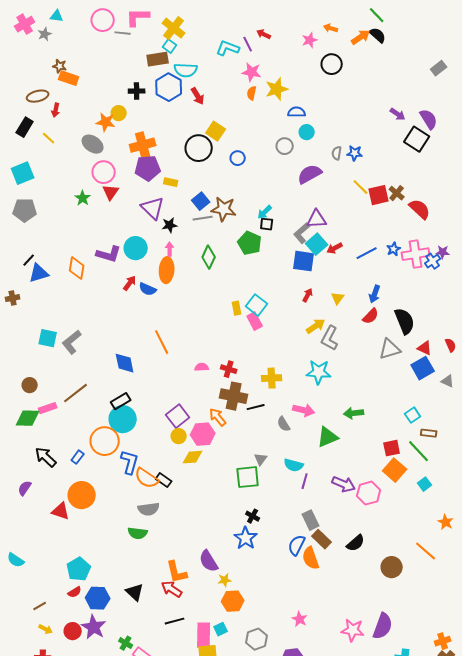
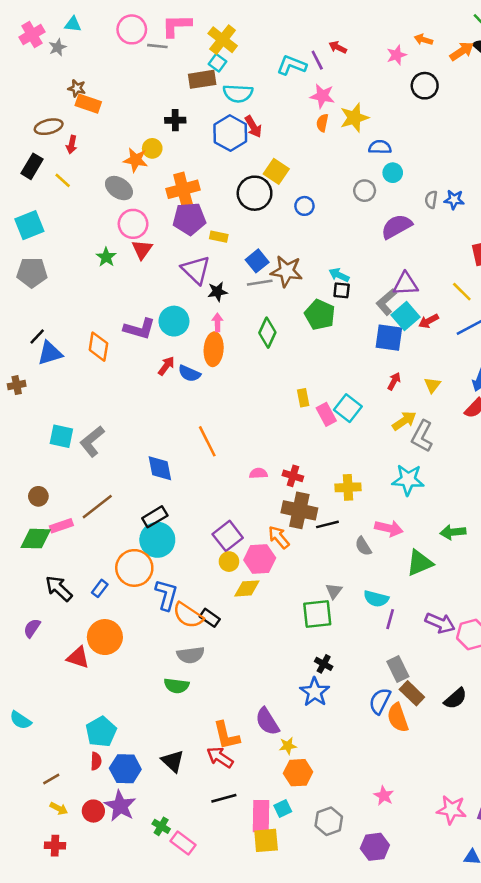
blue hexagon: (169, 87) -> (230, 133), moved
yellow line: (361, 187) -> (462, 292), moved
cyan arrow: (265, 212) -> (339, 275), turned 70
cyan square: (257, 305) -> (348, 408), moved
red semicircle: (75, 592) -> (96, 761), turned -56

